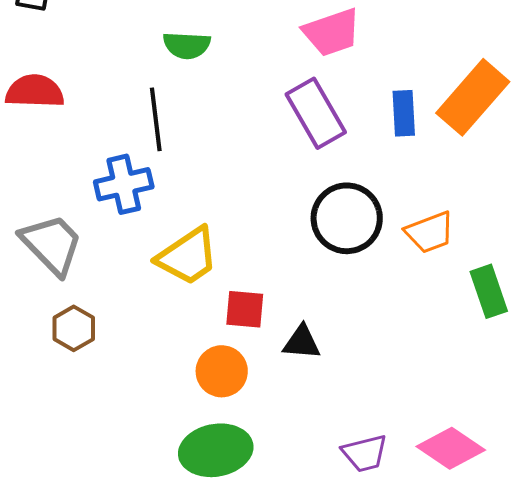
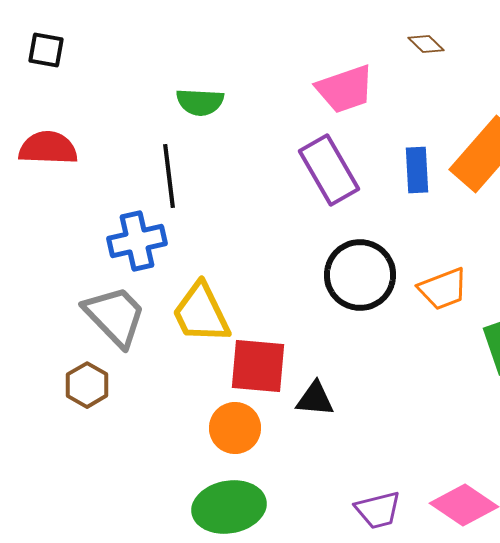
gray trapezoid: (52, 244) -> (115, 316), moved
yellow trapezoid: (188, 256) -> (201, 313), turned 98
red square: (245, 309) -> (258, 366), size x1.4

